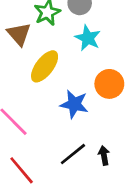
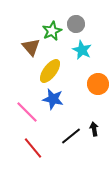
blue star: (74, 104) -> (53, 99), moved
black arrow: (104, 155) -> (94, 129), moved

